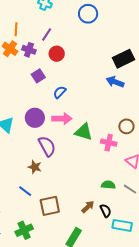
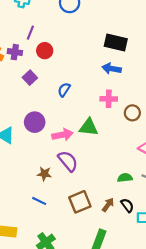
black rectangle: (124, 59) -> (116, 43), turned 50
blue semicircle: (60, 92) -> (64, 90), moved
pink arrow: (62, 119) -> (62, 135), moved
pink cross: (109, 143) -> (109, 99), moved
purple semicircle: (47, 146) -> (68, 161), moved
brown square: (50, 206) -> (80, 202), moved

